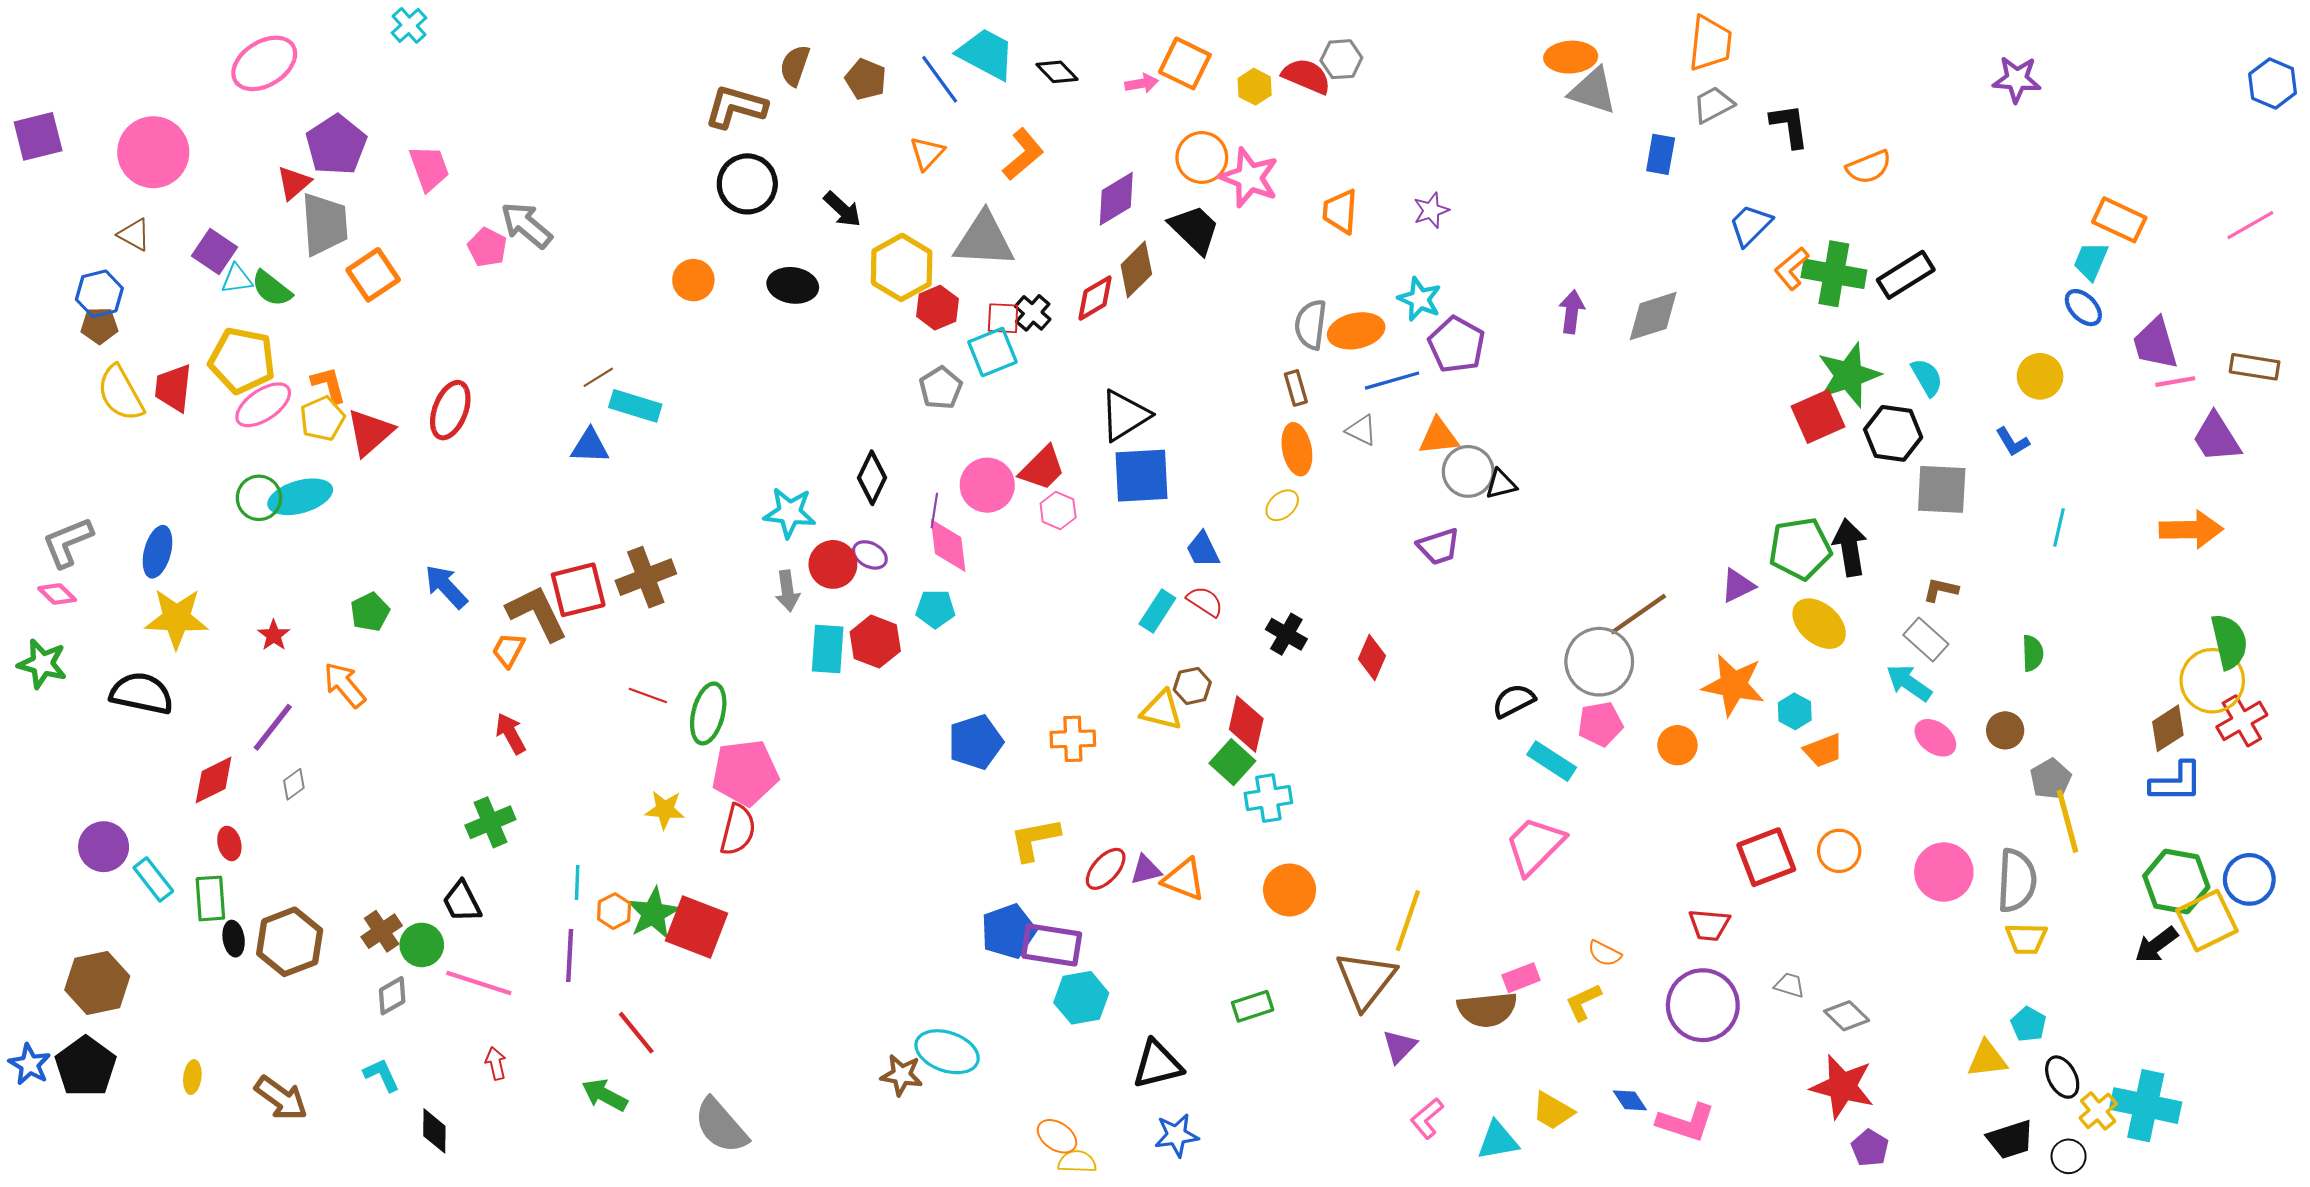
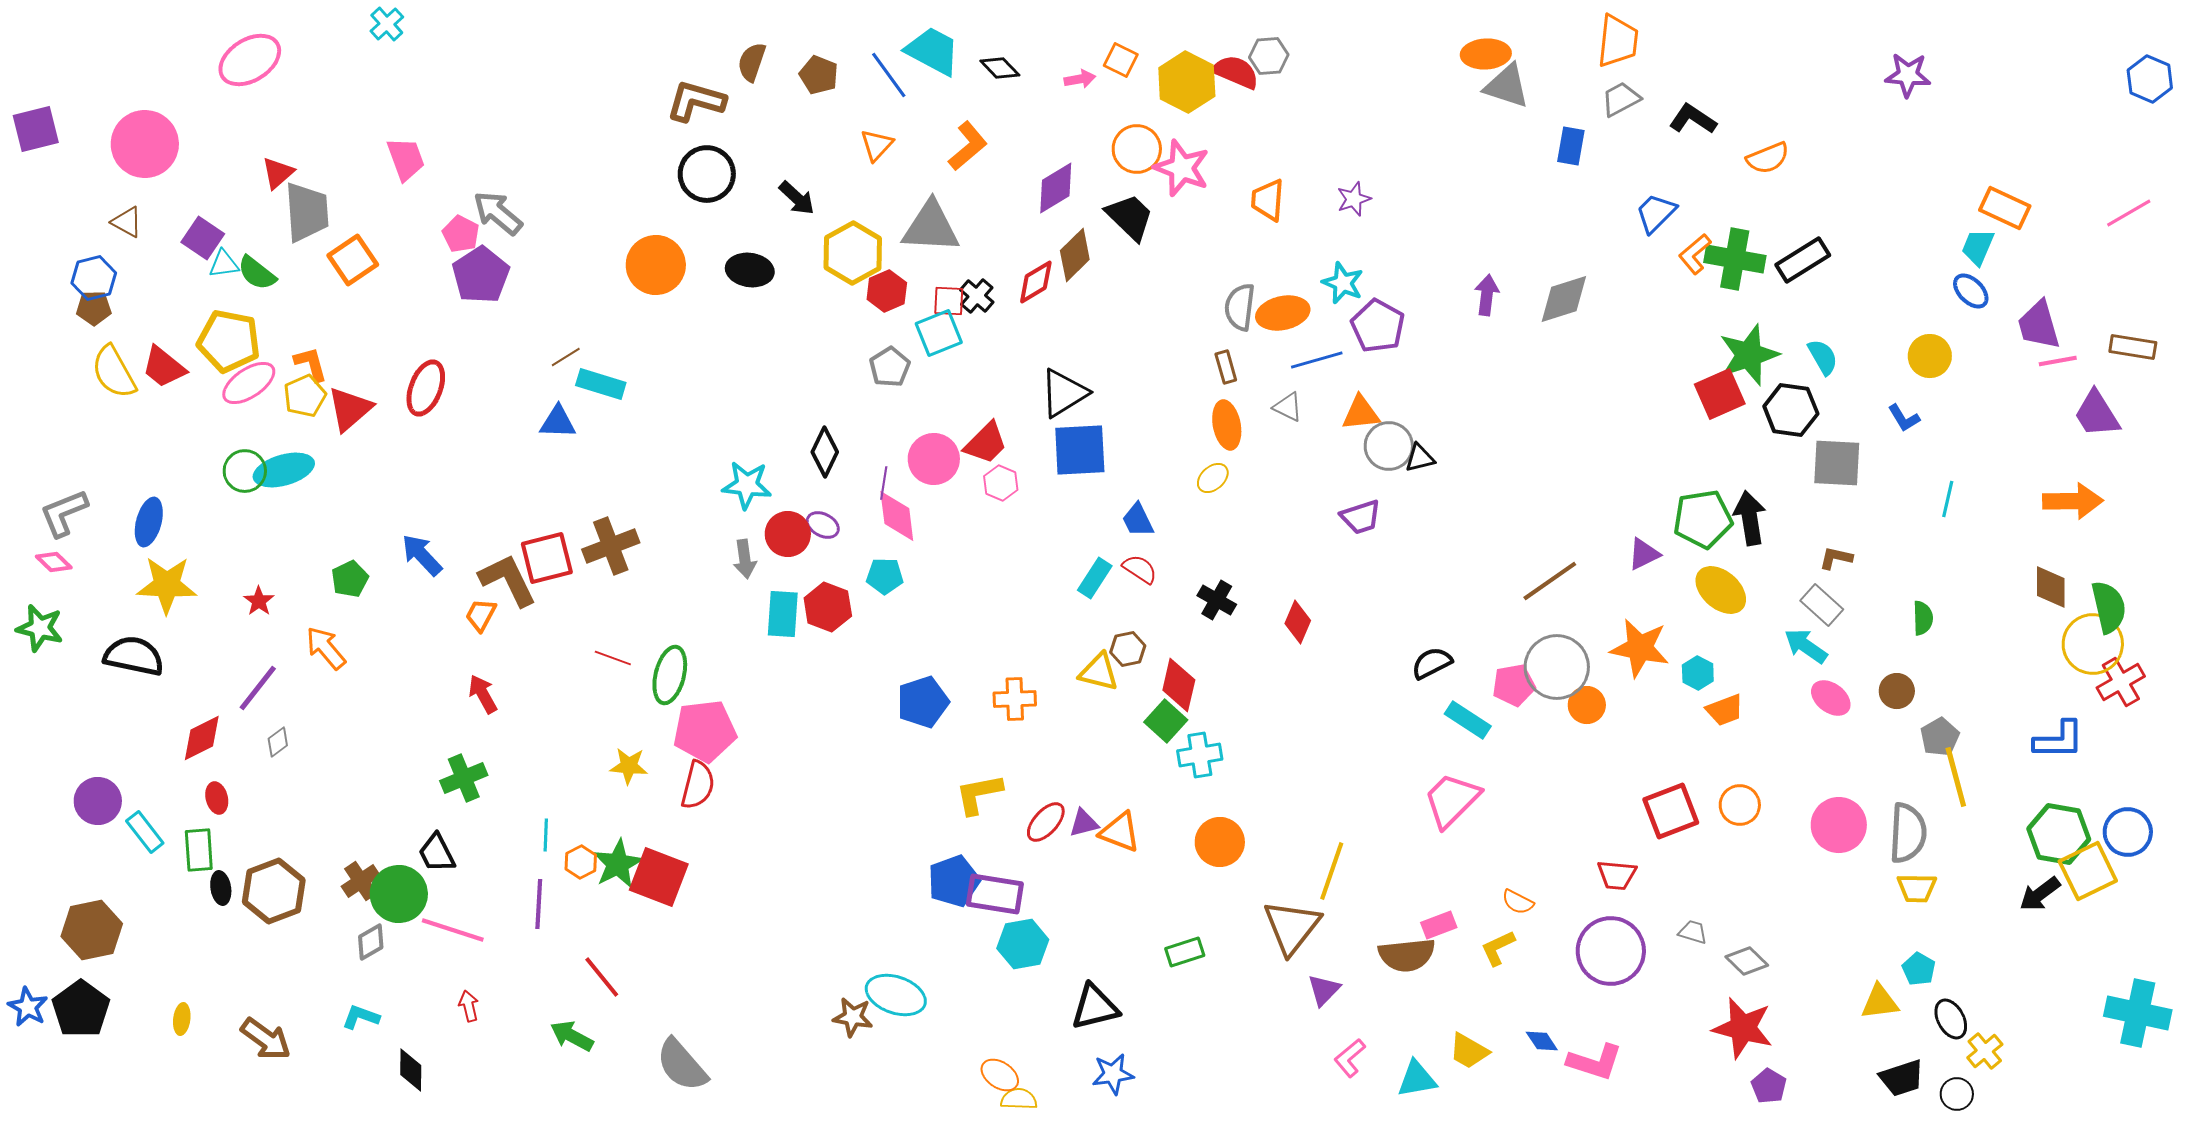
orange square: (1185, 63) -> (1121, 60), size x0.7
yellow hexagon: (1255, 87) -> (1187, 82), size x1.8
black L-shape: (1789, 126) -> (1693, 119), turned -48
purple pentagon: (336, 145) -> (481, 275), moved
orange circle: (693, 280) -> (656, 265), size x1.5
red trapezoid: (173, 388) -> (164, 367), turned -57
gray circle: (1599, 662) -> (1557, 667), moved
brown diamond: (2168, 728) -> (2051, 587), moved, turned -57
green circle: (422, 945) -> (399, 894), size x1.4
cyan L-shape: (382, 1075) -> (361, 1017), turned -45
cyan cross: (2146, 1106) -> (2138, 1013), moved

